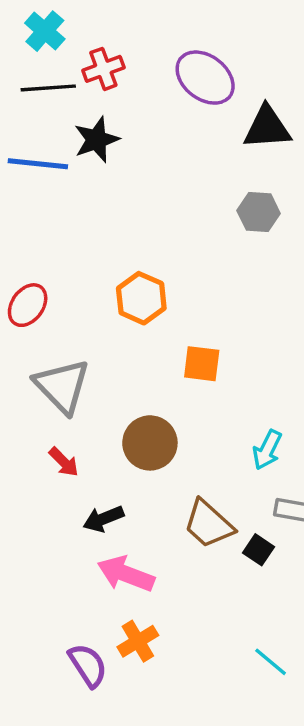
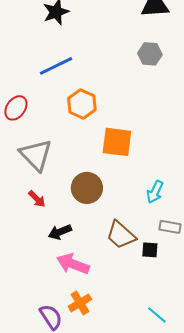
blue line: (38, 164) -> (56, 66), moved, turned -32
orange square: (202, 364) -> (117, 142), size x1.4
black square: (259, 550) -> (150, 250), turned -30

